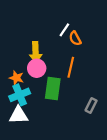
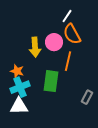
white line: (64, 30) -> (67, 16), moved
orange semicircle: (75, 38) -> (72, 34), size x1.5
pink circle: (37, 68) -> (54, 42), moved

